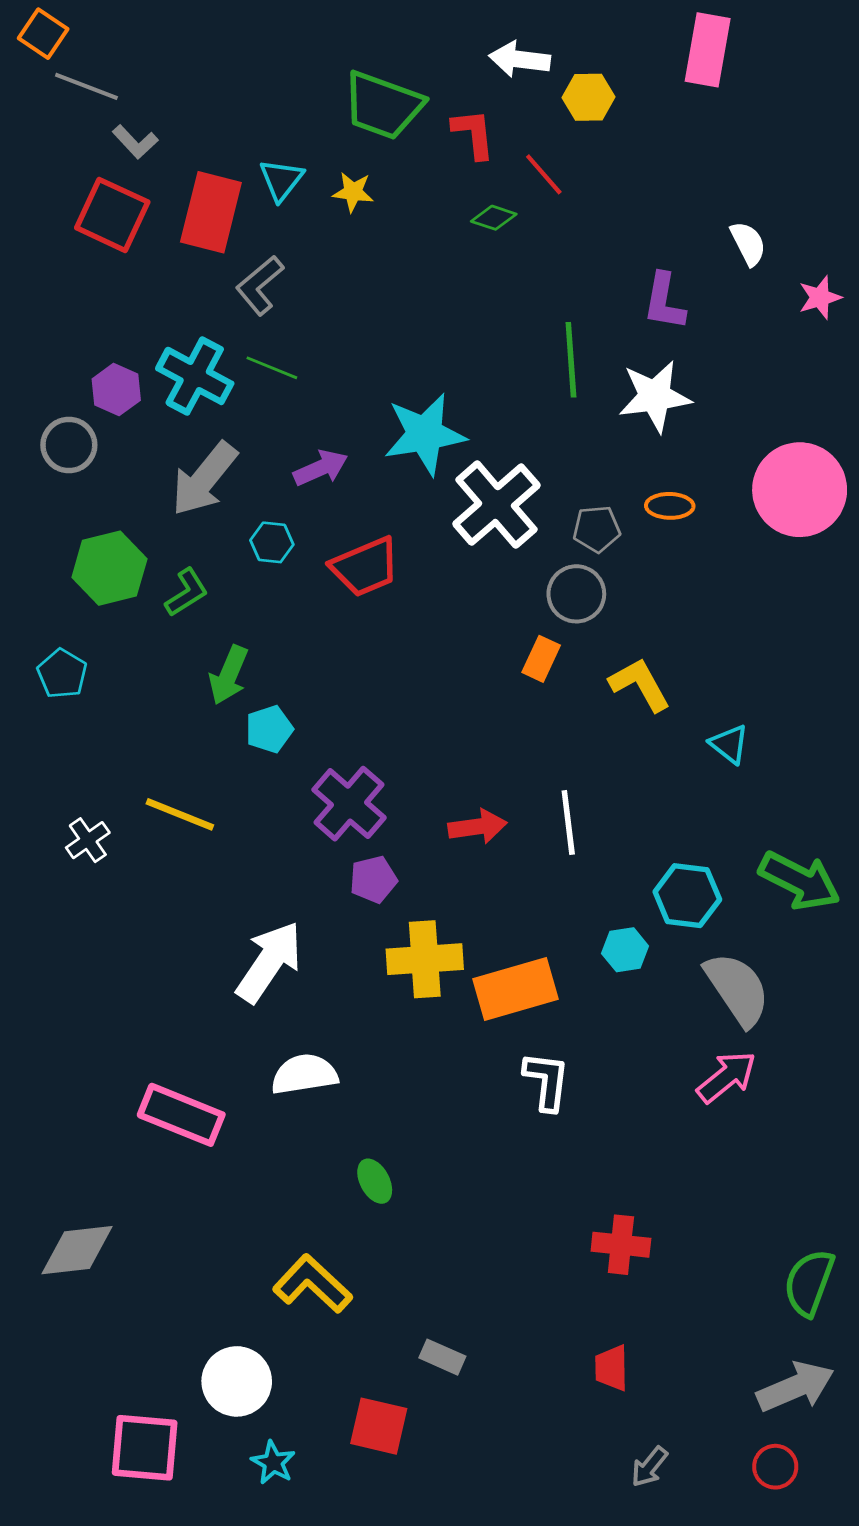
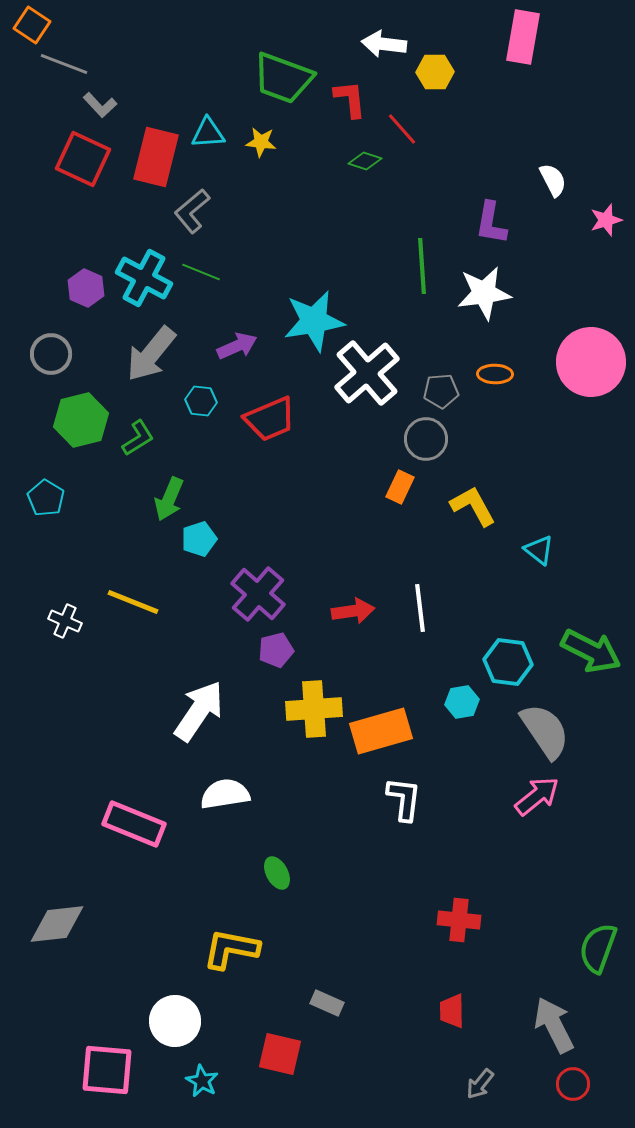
cyan triangle: (281, 180) -> (208, 133), turned 48
gray circle: (69, 445) -> (51, 354), moved
white cross: (88, 840) -> (65, 621), turned -32
yellow L-shape: (312, 1284) -> (231, 949), turned -32
gray arrow: (796, 1387) -> (554, 1025), moved, turned -94

